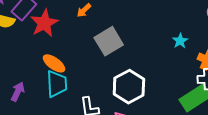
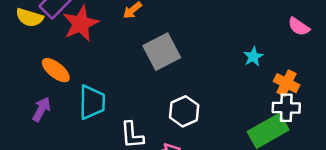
orange ellipse: (54, 63) -> (56, 70), moved
white hexagon: (129, 87) -> (184, 111), size x0.7

